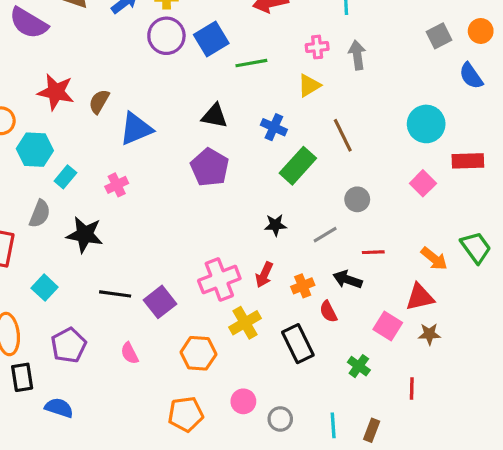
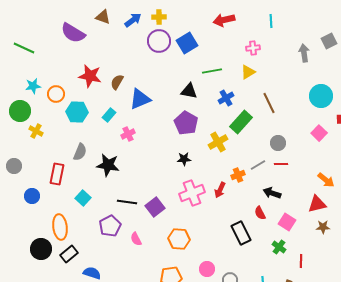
gray arrow: (357, 55) -> (304, 53), moved
green line: (251, 63) -> (212, 71), moved
blue cross: (274, 127) -> (226, 98), turned 35
cyan rectangle: (65, 177) -> (109, 115), moved
black star: (275, 225) -> (184, 159), moved
red line: (373, 252) -> (281, 164), moved
orange cross: (303, 286) -> (238, 175), moved
yellow cross: (245, 323) -> (218, 142), moved
pink square: (388, 326) -> (287, 222), moved
purple pentagon: (69, 345) -> (110, 226), moved
black rectangle: (22, 377) -> (69, 254), turned 60
red line: (412, 389) -> (301, 261), moved

